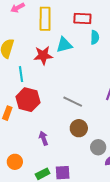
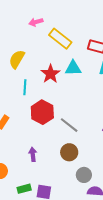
yellow rectangle: (45, 19) -> (60, 39), turned -65
red star: (43, 55) -> (50, 74), turned 30
red hexagon: (28, 100) -> (42, 112), moved

